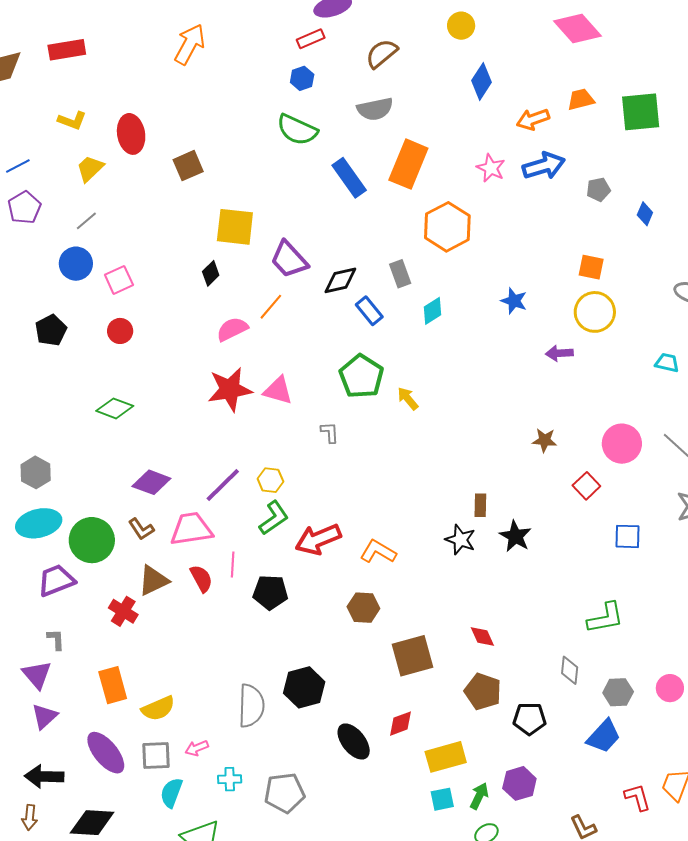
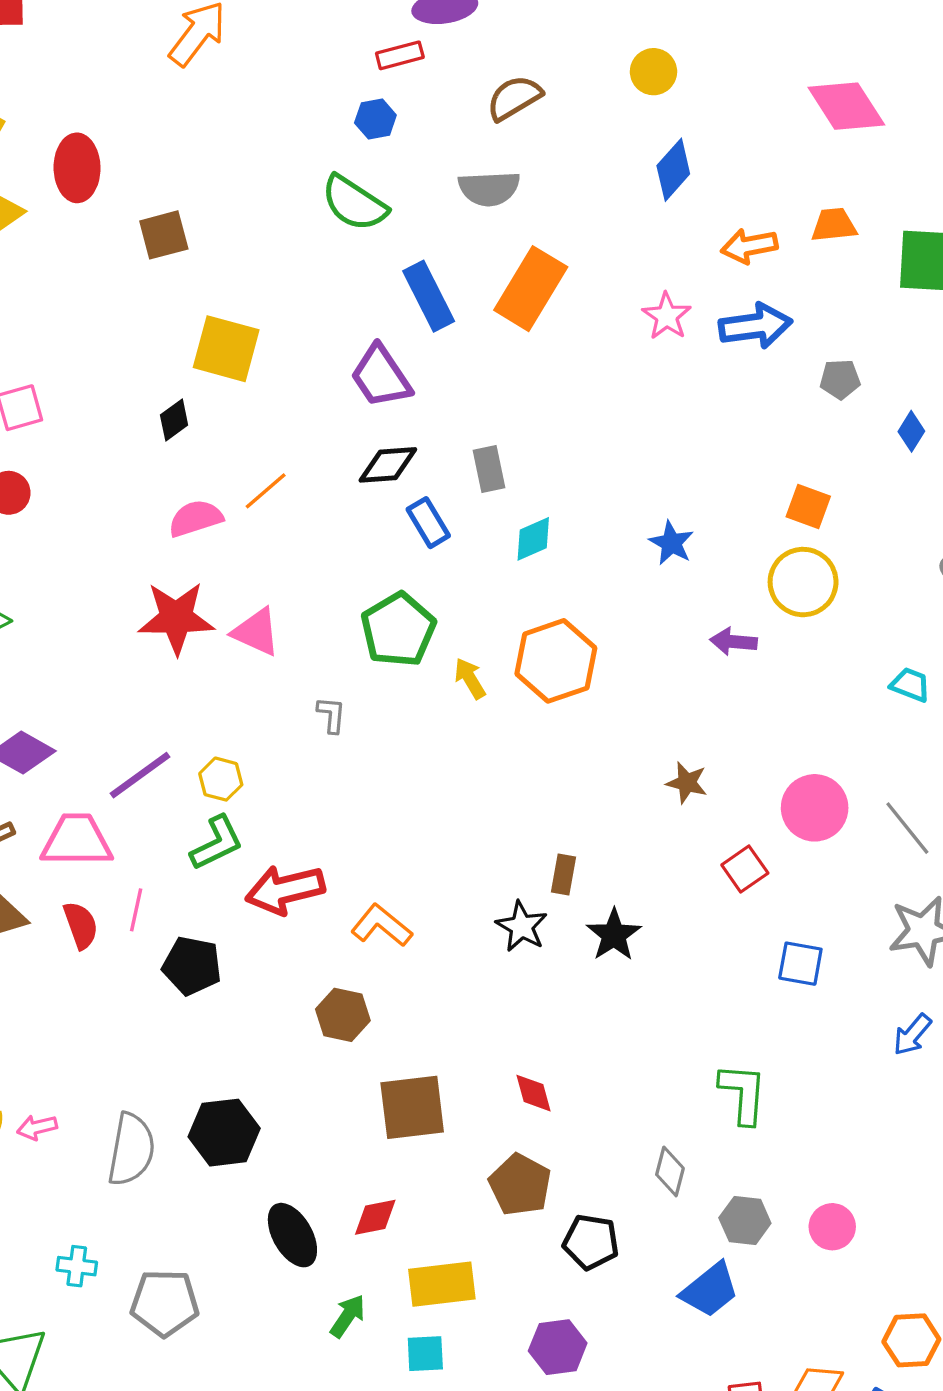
orange hexagon: (447, 227) -> (556, 661), moved
purple trapezoid: (289, 260) -> (381, 376), moved
green L-shape: (606, 618) -> (743, 1094), turned -84
pink arrow: (197, 748) -> (37, 1127), moved
green arrow: (479, 796) -> (348, 1316), moved

